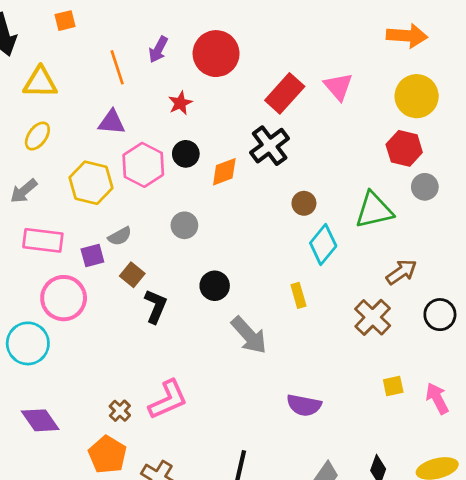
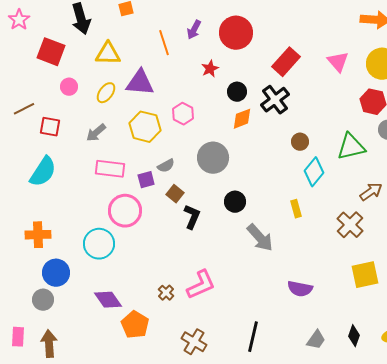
pink triangle: (338, 87) -> (338, 62), moved
purple triangle: (112, 122) -> (140, 83), moved, size x1.4
black circle: (186, 154) -> (237, 92), moved
pink hexagon: (143, 165) -> (183, 114), size x0.7
gray circle: (184, 225) -> (213, 158), size x1.6
yellow square: (393, 386) -> (365, 275), size x1.8
orange pentagon: (107, 455) -> (135, 325), moved

